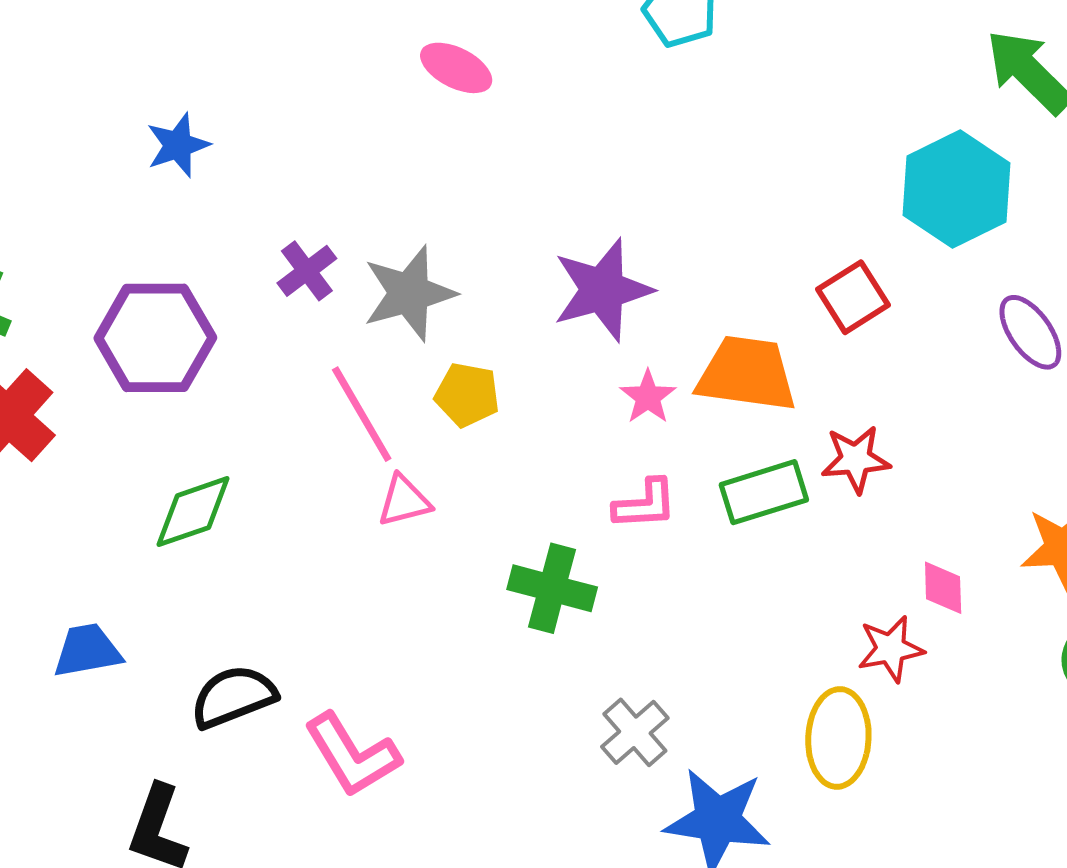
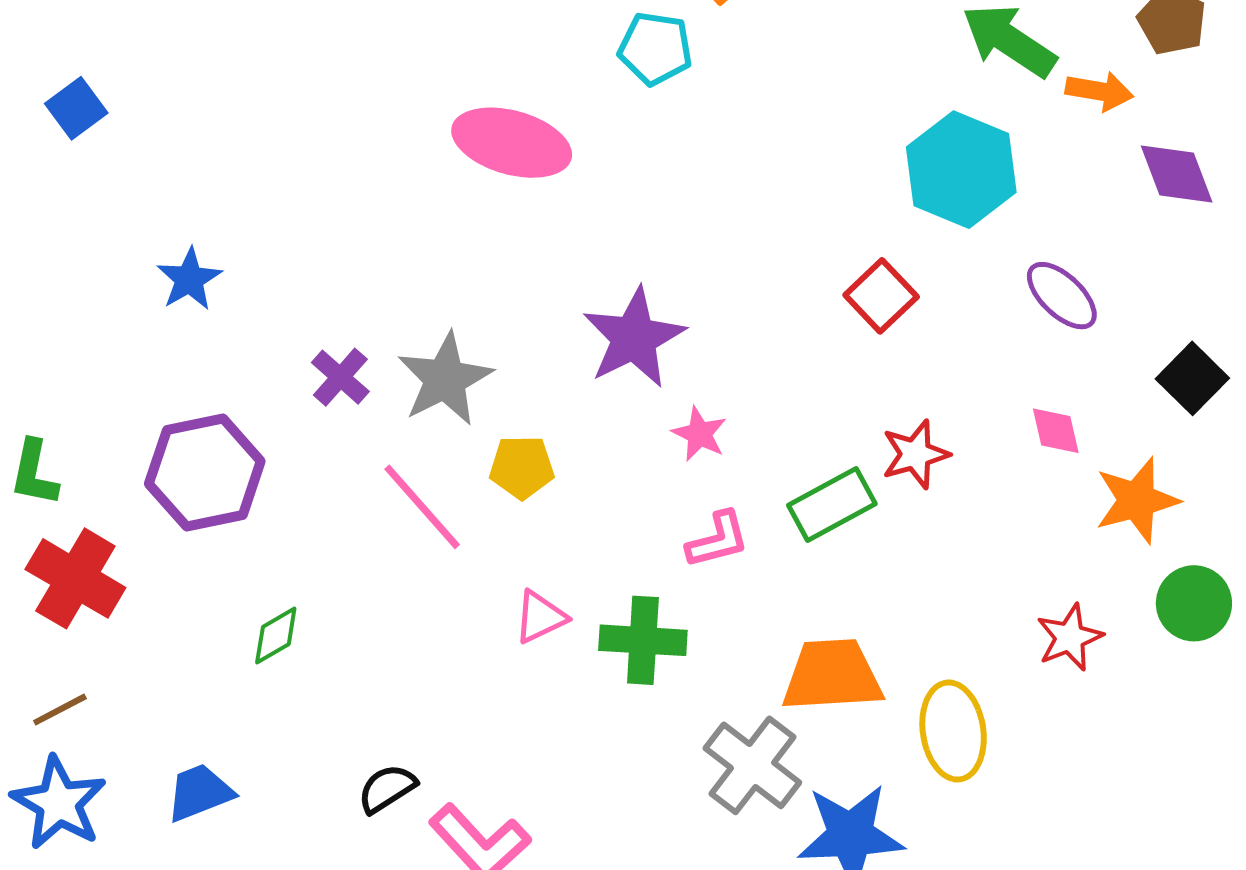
pink ellipse: (456, 68) -> (512, 143), moved, size x1.6
orange trapezoid: (747, 374) -> (832, 675), moved
pink triangle: (404, 501) -> (540, 617), moved
green diamond: (193, 512) -> (276, 635), size x0.7
pink diamond: (943, 588) -> (1056, 431), moved
red star: (891, 649) -> (1070, 637), moved
black semicircle: (233, 697) -> (387, 789), moved, size x0.7
gray cross: (635, 732) -> (752, 765), size x1.4

